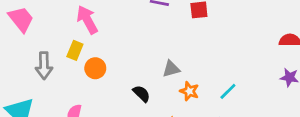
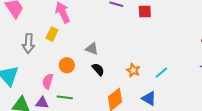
orange circle: (95, 68) -> (67, 65), moved
gray triangle: (171, 69) -> (92, 49), moved, turned 32

